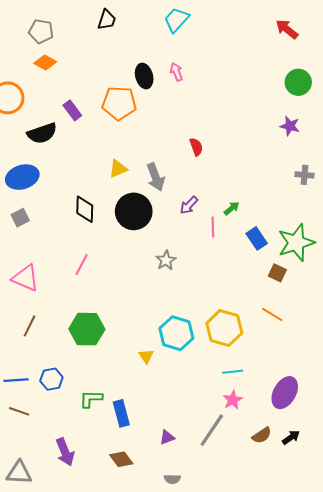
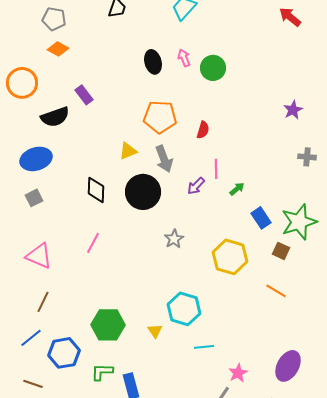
green circle: (298, 82) -> (213, 68), moved
orange pentagon: (119, 103) -> (160, 117), moved
purple star: (290, 126) -> (293, 110), turned 30
red semicircle: (196, 147) -> (203, 130), turned 36
pink line: (213, 227) -> (216, 169), moved
yellow hexagon: (224, 328) -> (230, 257), moved
green hexagon: (87, 329) -> (108, 325), moved
cyan line: (233, 372) -> (204, 347), moved
blue hexagon: (51, 379) -> (64, 353), size x1.4
blue line: (16, 380) -> (31, 338), moved, turned -35

